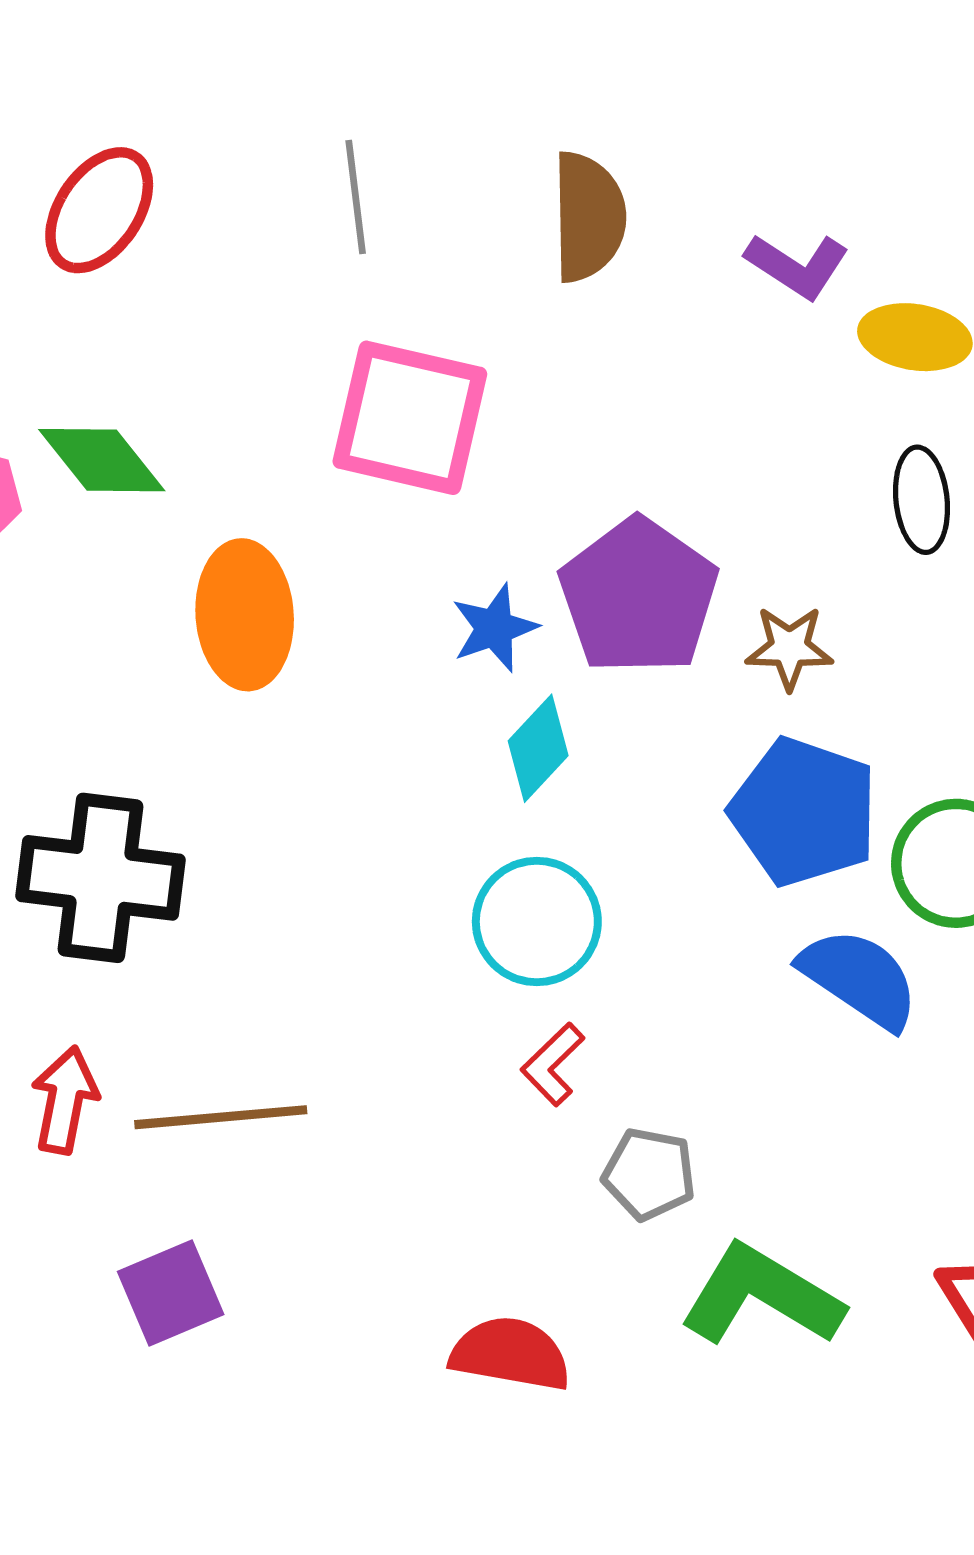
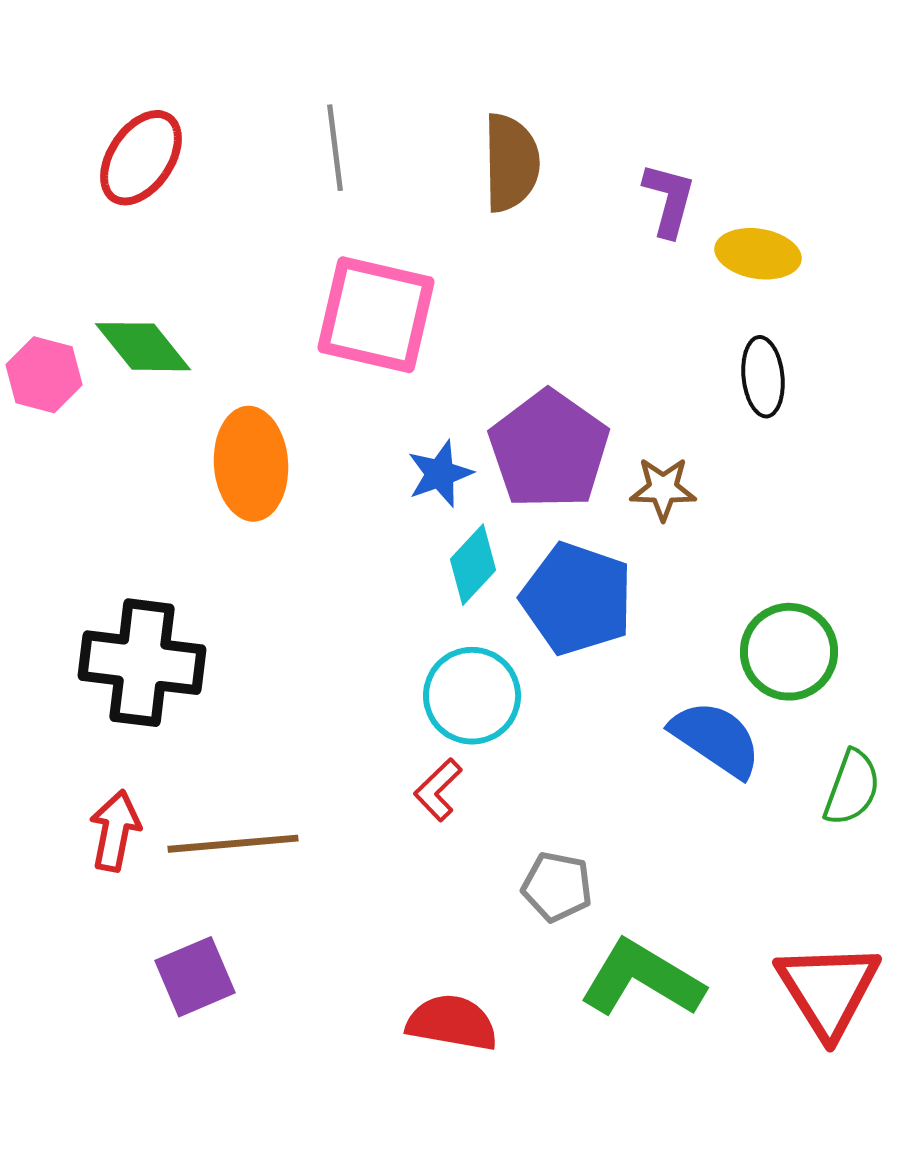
purple L-shape: (797, 266) -> (669, 200), turned -108
blue pentagon: (804, 812) -> (577, 599), moved
red L-shape: (553, 1064) -> (438, 790), moved

